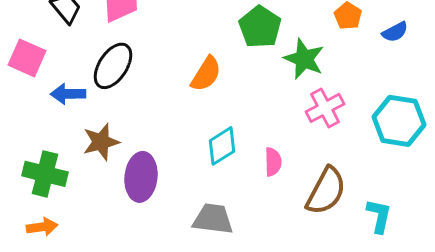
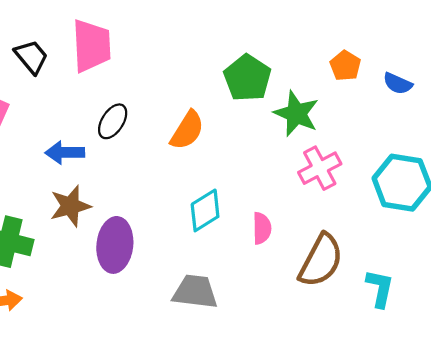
blue semicircle: (395, 32) -> (398, 84), turned 52
black ellipse: (113, 66) -> (113, 121), moved, size x0.7
blue arrow: (68, 94) -> (65, 153), moved

